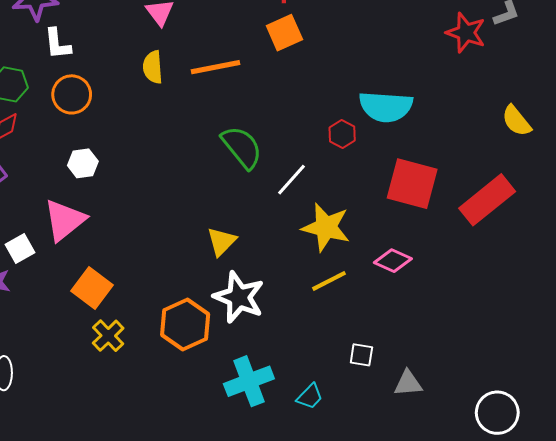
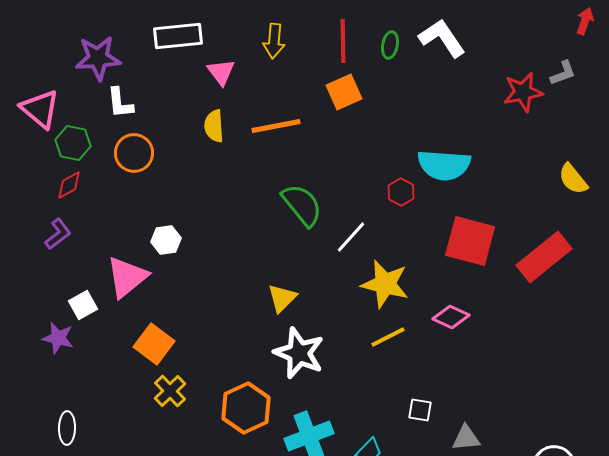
red star: (466, 33) -> (523, 92), turned -30
white hexagon: (83, 163) -> (166, 240), moved
orange hexagon: (185, 324) -> (246, 408), moved

